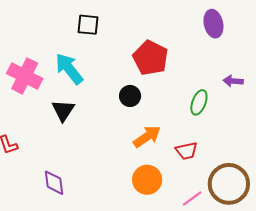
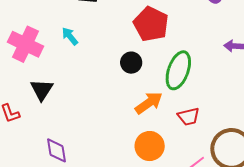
cyan arrow: (69, 69) -> (70, 36), size x0.6
green ellipse: (199, 102) -> (178, 70), moved, size x1.5
black triangle: (63, 110) -> (42, 90), moved

